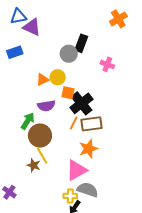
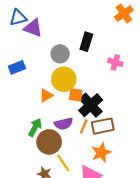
blue rectangle: (15, 52) -> (17, 67), moved
gray circle: (69, 54) -> (60, 54), moved
yellow circle: (58, 77) -> (64, 79), size x1.5
orange triangle: (43, 80) -> (46, 95), moved
purple semicircle: (46, 106) -> (64, 124), moved
yellow line: (42, 156) -> (63, 163), moved

